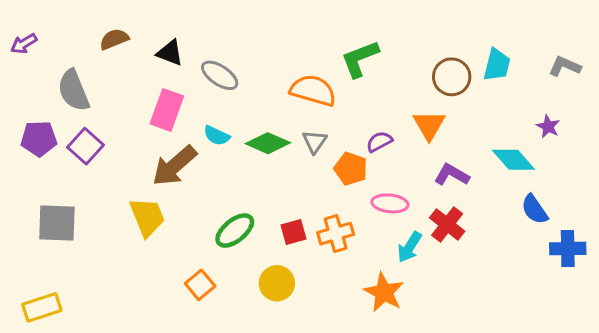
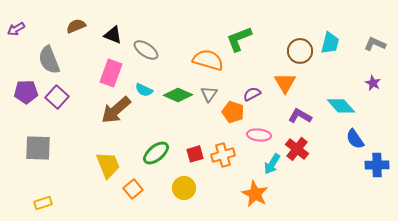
purple star: (548, 127) -> (373, 83), moved
yellow trapezoid: (147, 217) -> (108, 165), moved
yellow rectangle: (42, 307) -> (43, 203), moved, size x0.7

